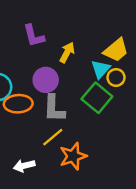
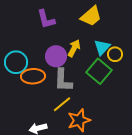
yellow trapezoid: (116, 50) -> (91, 16), moved
yellow arrow: (67, 52) -> (74, 48), moved

